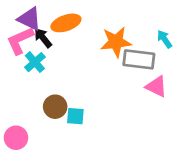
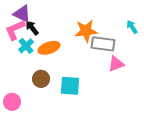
orange ellipse: (66, 23) -> (49, 48), moved
cyan arrow: (165, 39) -> (132, 27), moved
pink triangle: (156, 86) -> (116, 64), turned -48
cyan square: (75, 116) -> (70, 86), moved, size x1.5

